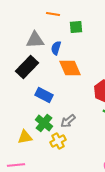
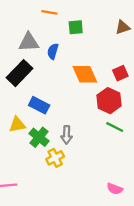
orange diamond: (70, 68) -> (85, 74), moved
gray arrow: (68, 121) -> (67, 135), turned -49
yellow triangle: (25, 137) -> (17, 125), moved

